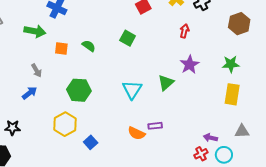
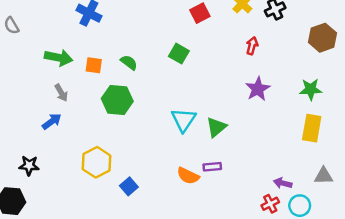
green arrow: (35, 31) -> (58, 58), moved
green triangle: (166, 83) -> (216, 127), moved
green hexagon: (79, 90) -> (117, 100), moved

